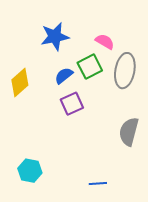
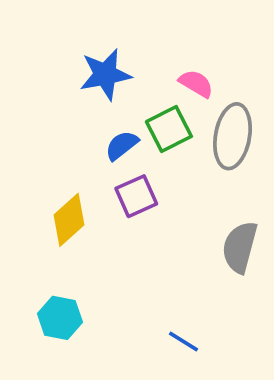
yellow diamond: (20, 83) -> (69, 220), moved
blue line: (98, 184) -> (183, 341), turned 36

